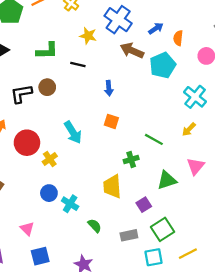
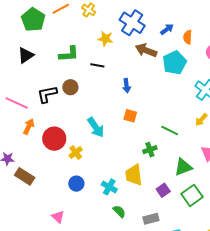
cyan cross: (70, 204) -> (109, 187), moved
green square: (163, 229) -> (192, 195), moved

